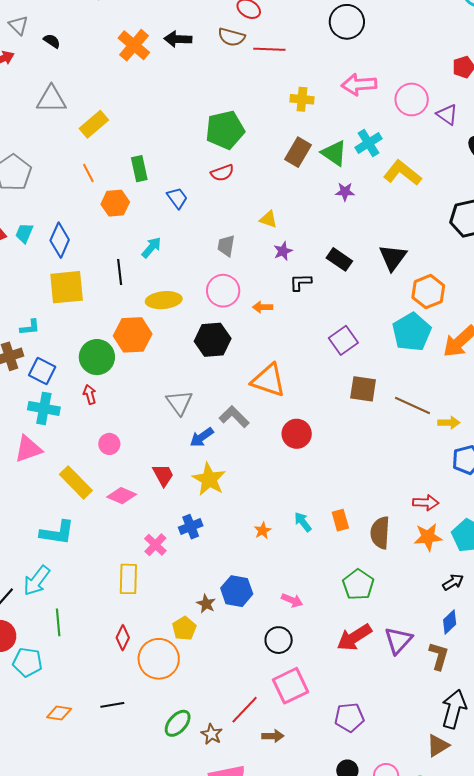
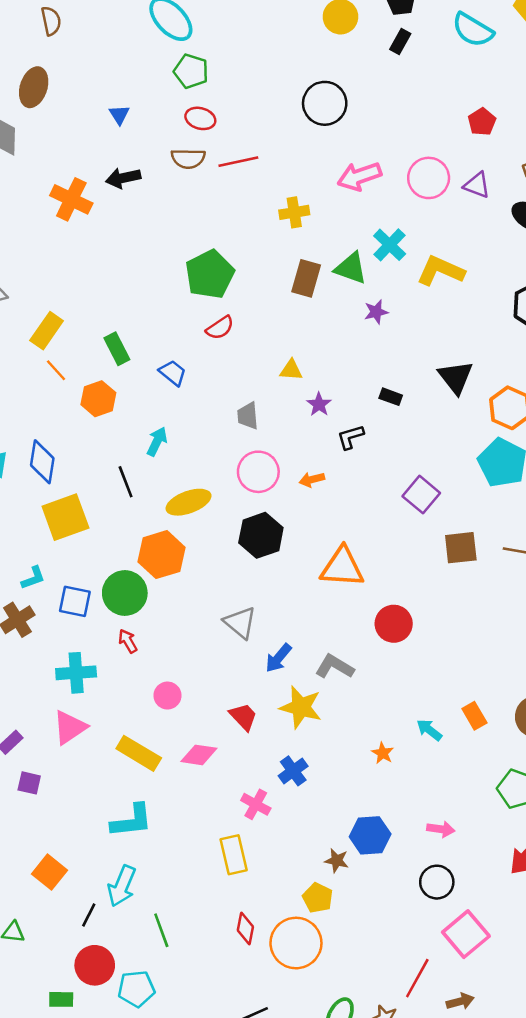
yellow rectangle: (94, 124) -> (47, 331), moved
black rectangle: (339, 259) -> (391, 397), size x0.7
blue square: (42, 371) -> (75, 601), moved
gray L-shape: (234, 417) -> (335, 667), moved

